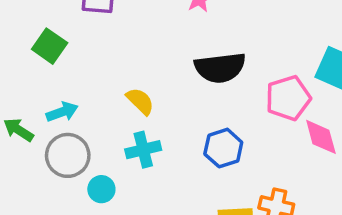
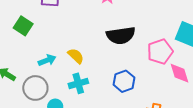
cyan arrow: (62, 112) -> (47, 60), moved

